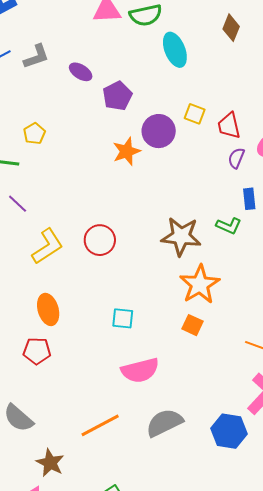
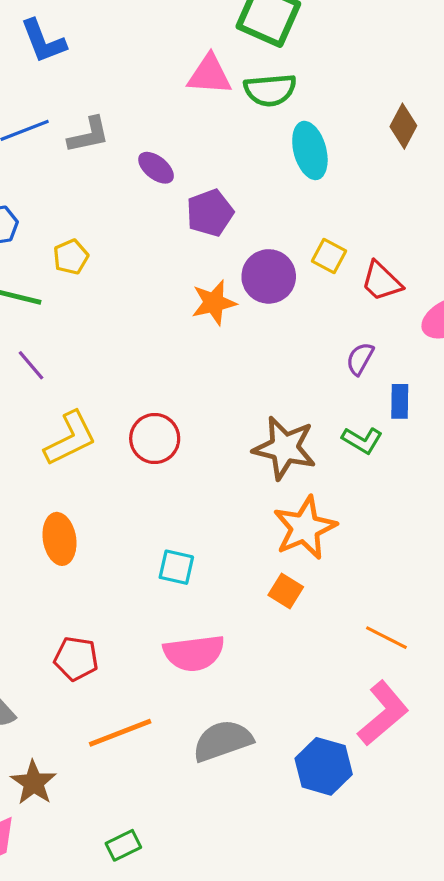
red trapezoid: (229, 126) -> (381, 281), turned -40
purple semicircle: (236, 158) -> (360, 359), moved
red pentagon: (37, 351) -> (76, 659), moved

